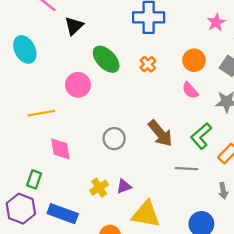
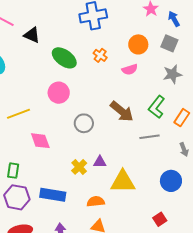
black triangle: (74, 26) -> (32, 35), turned -42
pink circle: (78, 85) -> (59, 93), moved
pink semicircle: (190, 90) -> (130, 69), moved, turned -56
green rectangle: (34, 179) -> (13, 171), moved
purple triangle: (124, 186) -> (100, 162), turned 32

